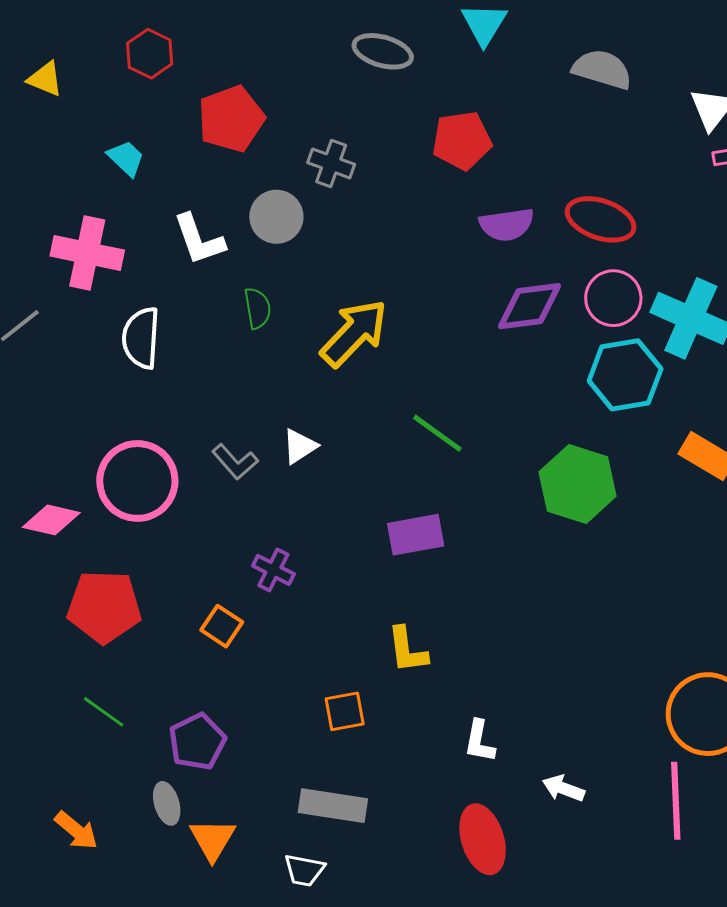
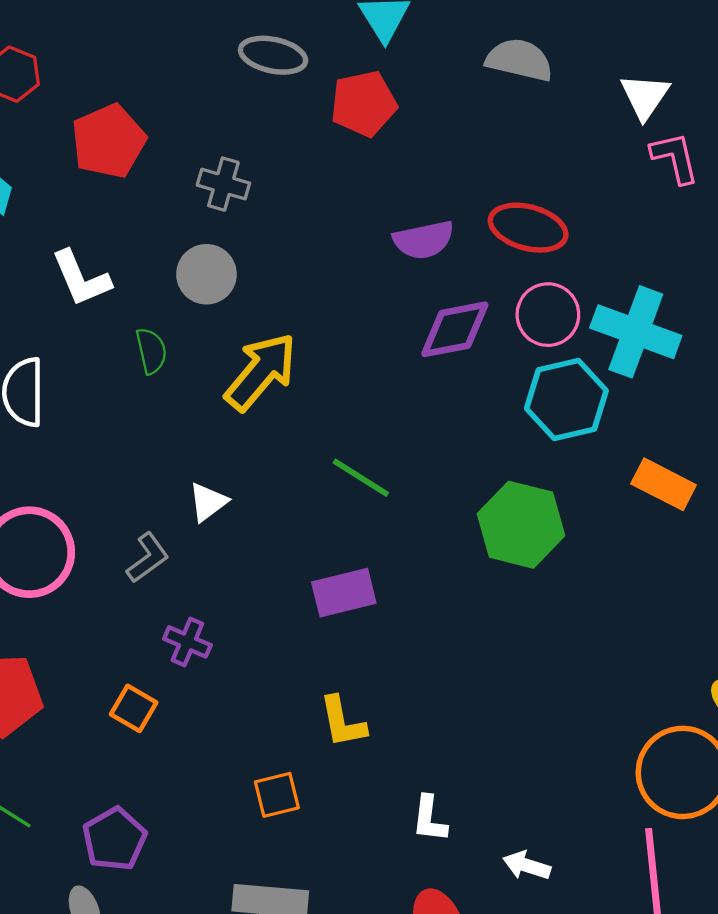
red pentagon: (462, 141) -> (364, 104), moved
gray circle: (276, 217) -> (206, 274), moved
gray L-shape: (235, 462) -> (148, 558), moved, turned -81

